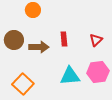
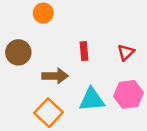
brown arrow: (39, 47) -> (55, 76), moved
orange square: (23, 84) -> (49, 113), moved

